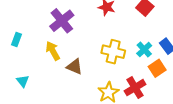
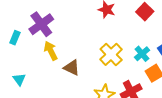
purple cross: (62, 21) -> (41, 24), moved
yellow cross: (113, 52) -> (111, 54), turned 30

